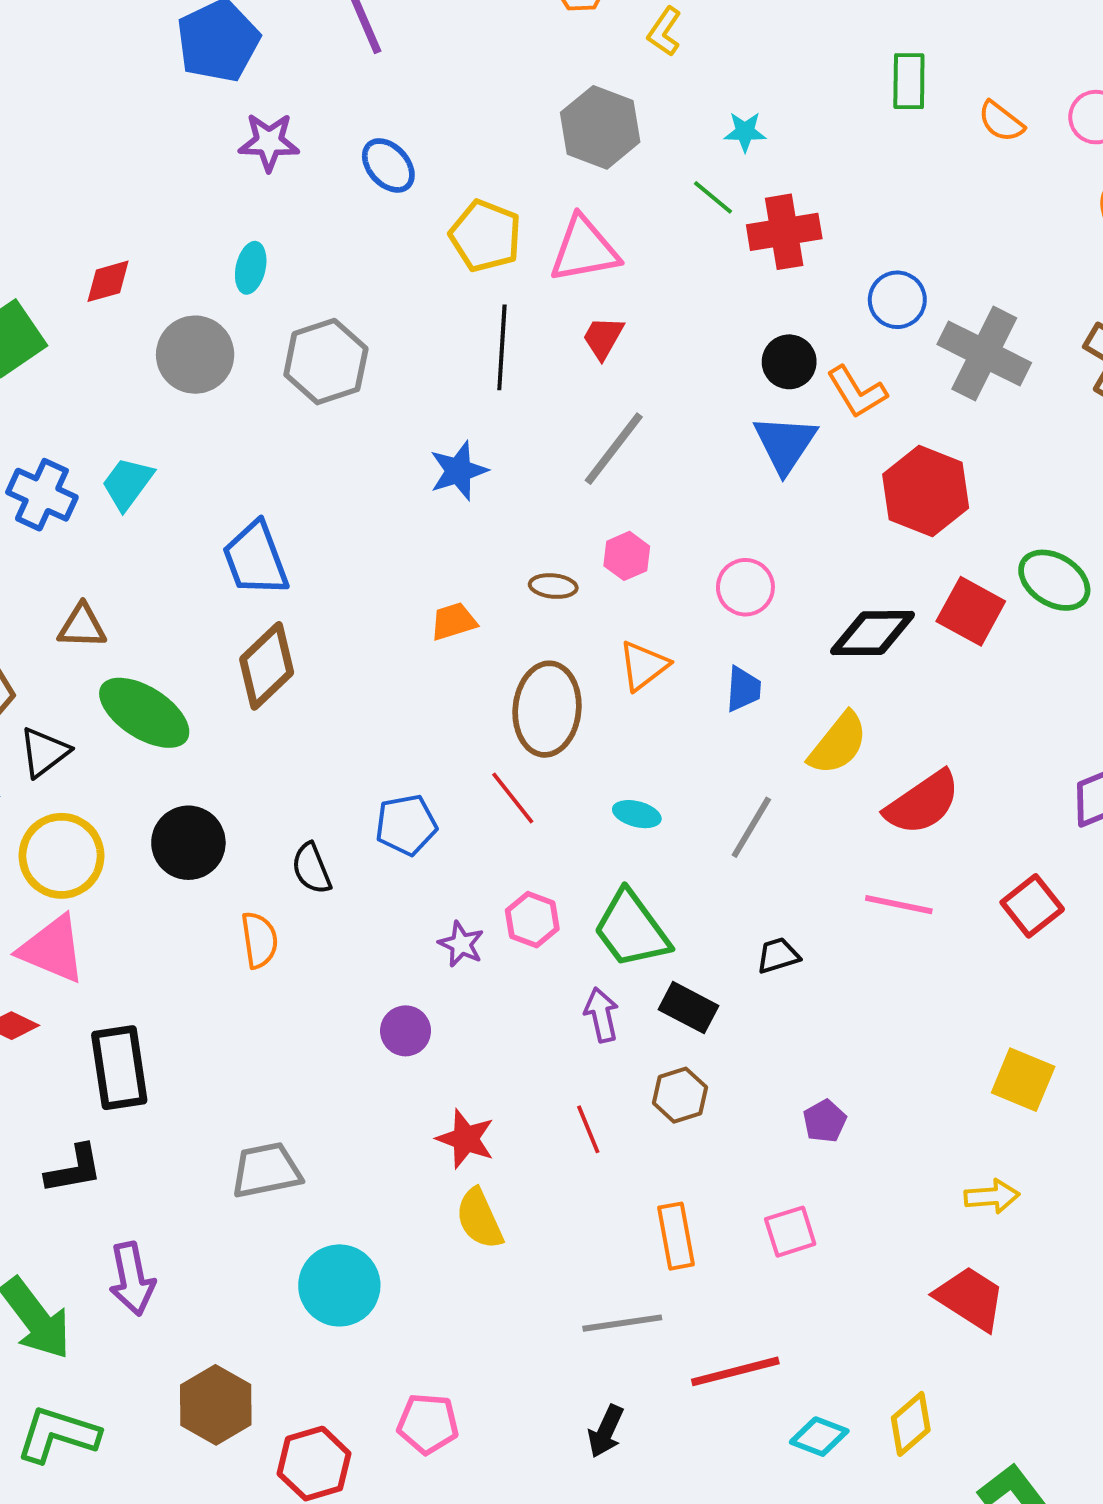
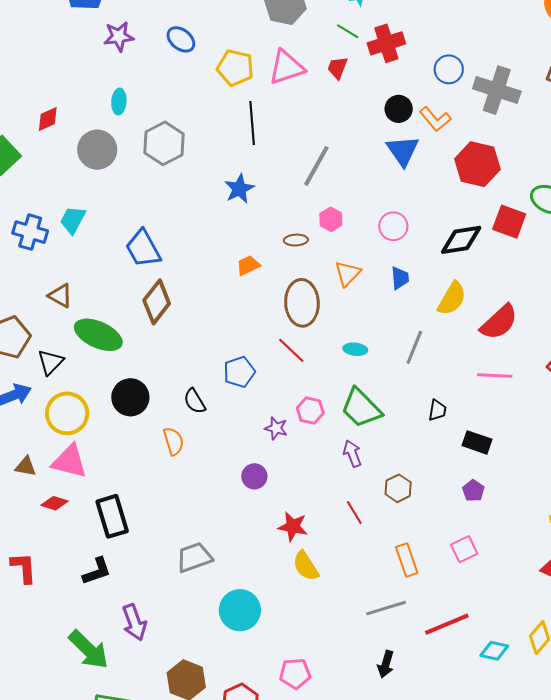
red trapezoid: (603, 338) -> (338, 68), moved
brown triangle: (82, 626) -> (60, 296), turned 36
black trapezoid: (778, 956) -> (437, 410), turned 125
black rectangle: (689, 1008) -> (477, 442), moved

